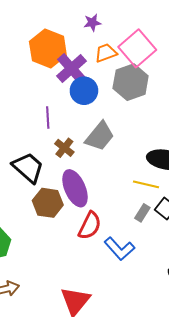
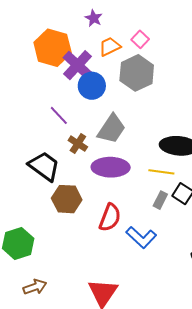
purple star: (92, 23) -> (94, 18), turned -30
pink square: (137, 48) -> (140, 39), size x0.5
purple line: (48, 118) -> (59, 115), turned -35
purple ellipse: (75, 188) -> (111, 167), moved, turned -60

